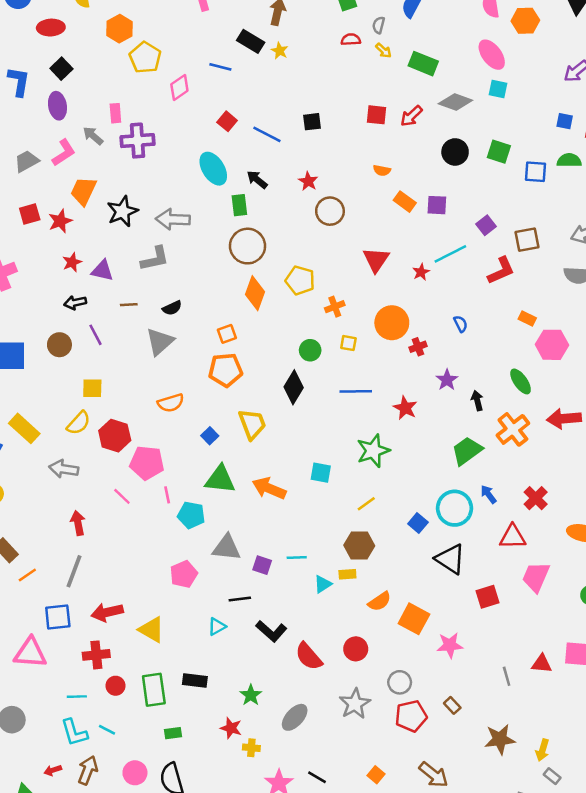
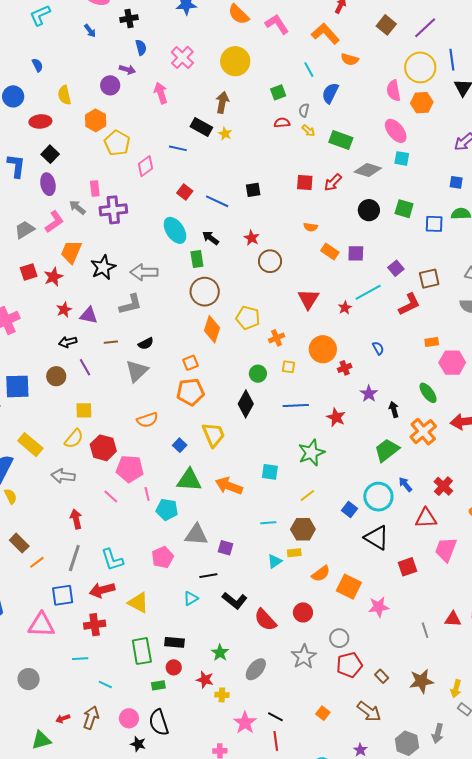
orange rectangle: (527, 318) -> (432, 342), turned -32
cyan line: (297, 558) -> (268, 523), moved
red circle: (116, 686) -> (174, 667), moved
brown rectangle: (452, 705) -> (382, 676), moved
cyan L-shape: (74, 733) -> (112, 560), moved

